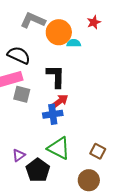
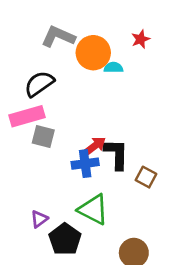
black semicircle: (19, 55) -> (39, 84), turned -60
black L-shape: (56, 76) -> (116, 154), moved
brown square: (98, 151) -> (146, 177), moved

